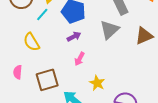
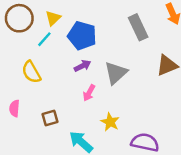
gray triangle: (109, 30) -> (116, 73), moved
brown square: (47, 80) -> (50, 118), size x0.6

